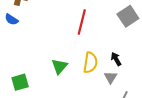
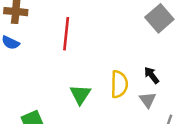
red line: (82, 22) -> (66, 34), moved

